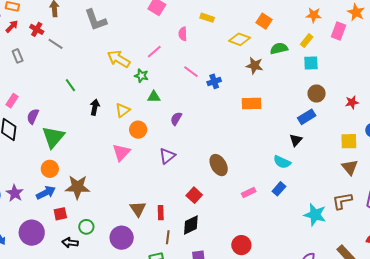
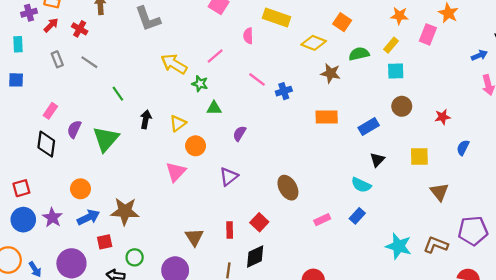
yellow rectangle: (207, 18) -> (276, 17), size x1.6
gray line: (56, 44) -> (89, 62), moved
blue rectangle: (307, 117) -> (369, 127), moved
green triangle: (53, 137) -> (106, 139), moved
yellow square: (349, 141) -> (419, 157), moved
orange circle: (50, 169) -> (80, 189), moved
brown L-shape: (342, 201) -> (436, 245), moved, turned 30
red rectangle: (161, 213) -> (230, 230), moved

